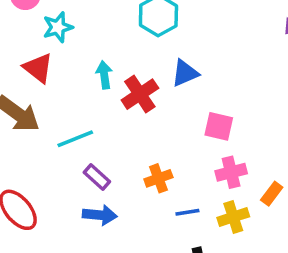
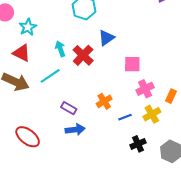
cyan line: (75, 139) -> (50, 76), moved

